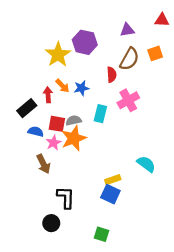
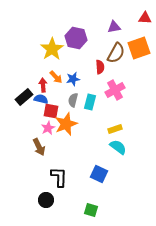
orange square: (155, 53) -> (139, 48), size x1.6
gray semicircle: (74, 120) -> (73, 100), moved, turned -64
blue semicircle: (36, 132) -> (41, 99), moved
cyan semicircle: (146, 164) -> (118, 147), moved
yellow rectangle: (113, 180) -> (115, 129), moved

